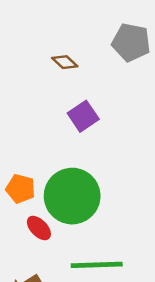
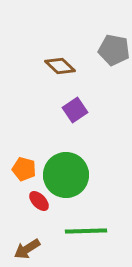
brown diamond: (65, 62) -> (60, 66), size x1.4

